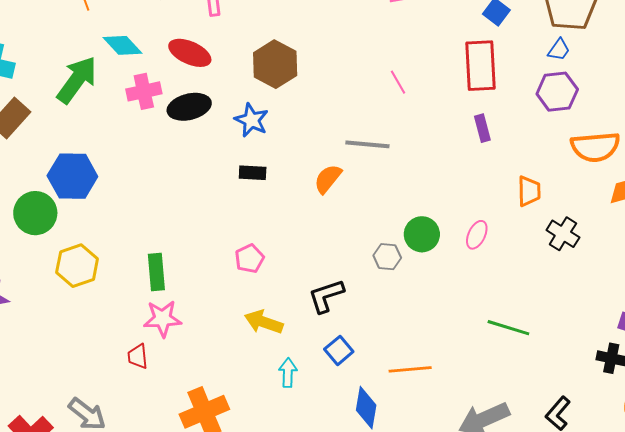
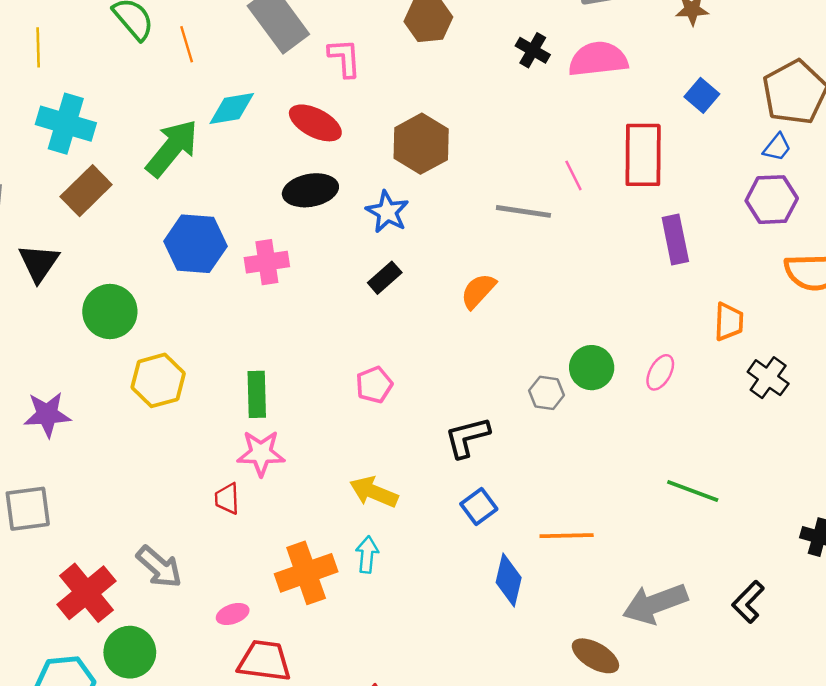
cyan diamond: (123, 45) -> (232, 109), turned -60
red rectangle: (480, 66) -> (643, 155), moved
pink cross: (144, 91) -> (267, 262), moved
purple rectangle: (482, 128) -> (675, 240), size x1.4
gray line: (367, 144) -> (523, 211), moved
black rectangle: (253, 173) -> (385, 278), turned -48
blue hexagon: (72, 176) -> (195, 244), moved
yellow arrow: (264, 322) -> (374, 492), moved
cyan arrow: (288, 373) -> (367, 555), moved

